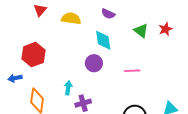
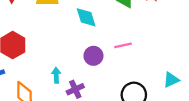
purple circle: (94, 63) -> (93, 56), moved

